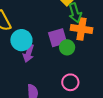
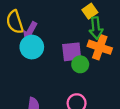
purple arrow: (29, 53) -> (30, 31), moved

